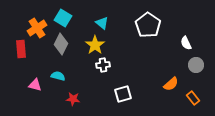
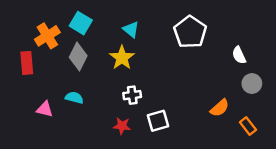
white cross: (103, 65) -> (132, 95), moved
red star: (73, 99) -> (122, 126), moved

